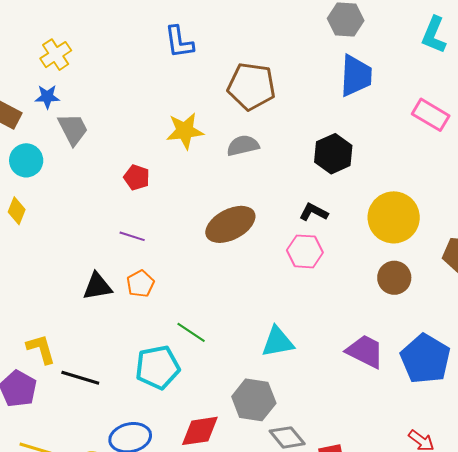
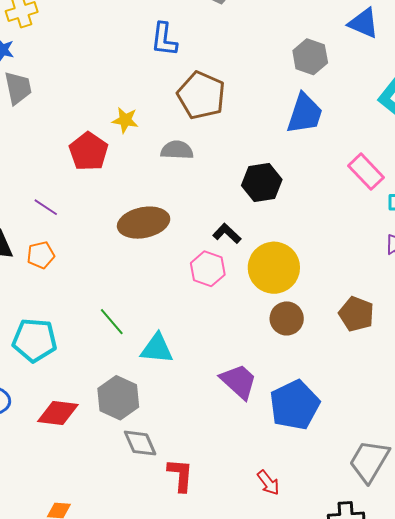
blue L-shape: (179, 42) -> (164, 39), moved
yellow star: (185, 131) -> (125, 120), size x0.7
red pentagon: (137, 177) -> (89, 151), moved, size x1.5
yellow circle: (394, 217) -> (274, 268), moved
green line: (191, 332) -> (112, 322), moved

